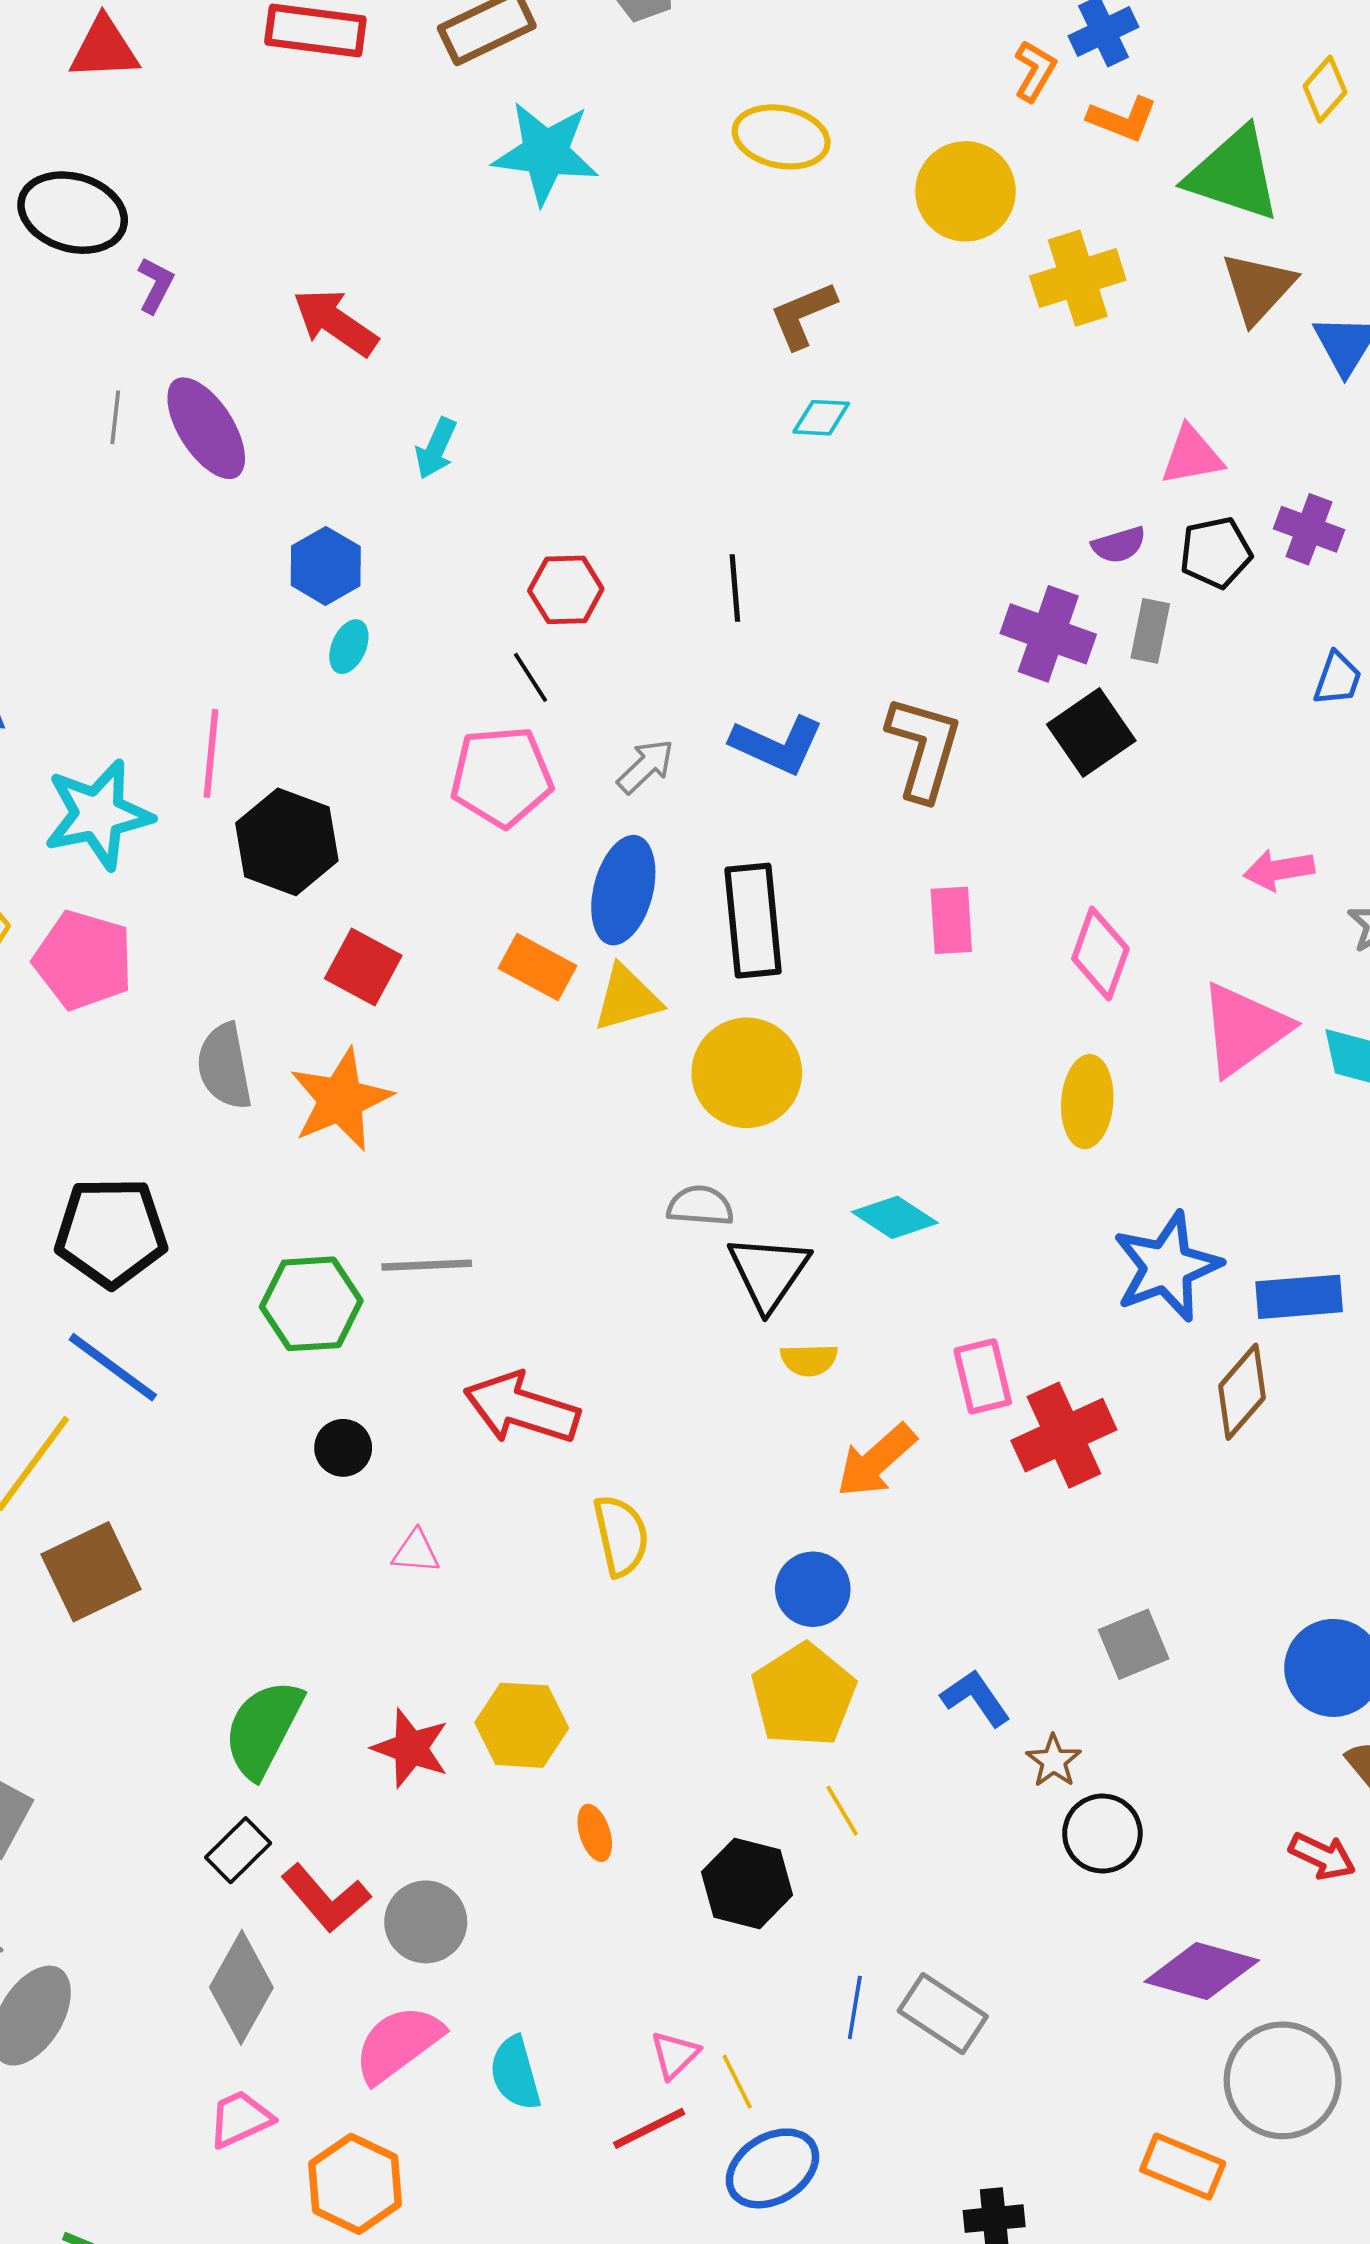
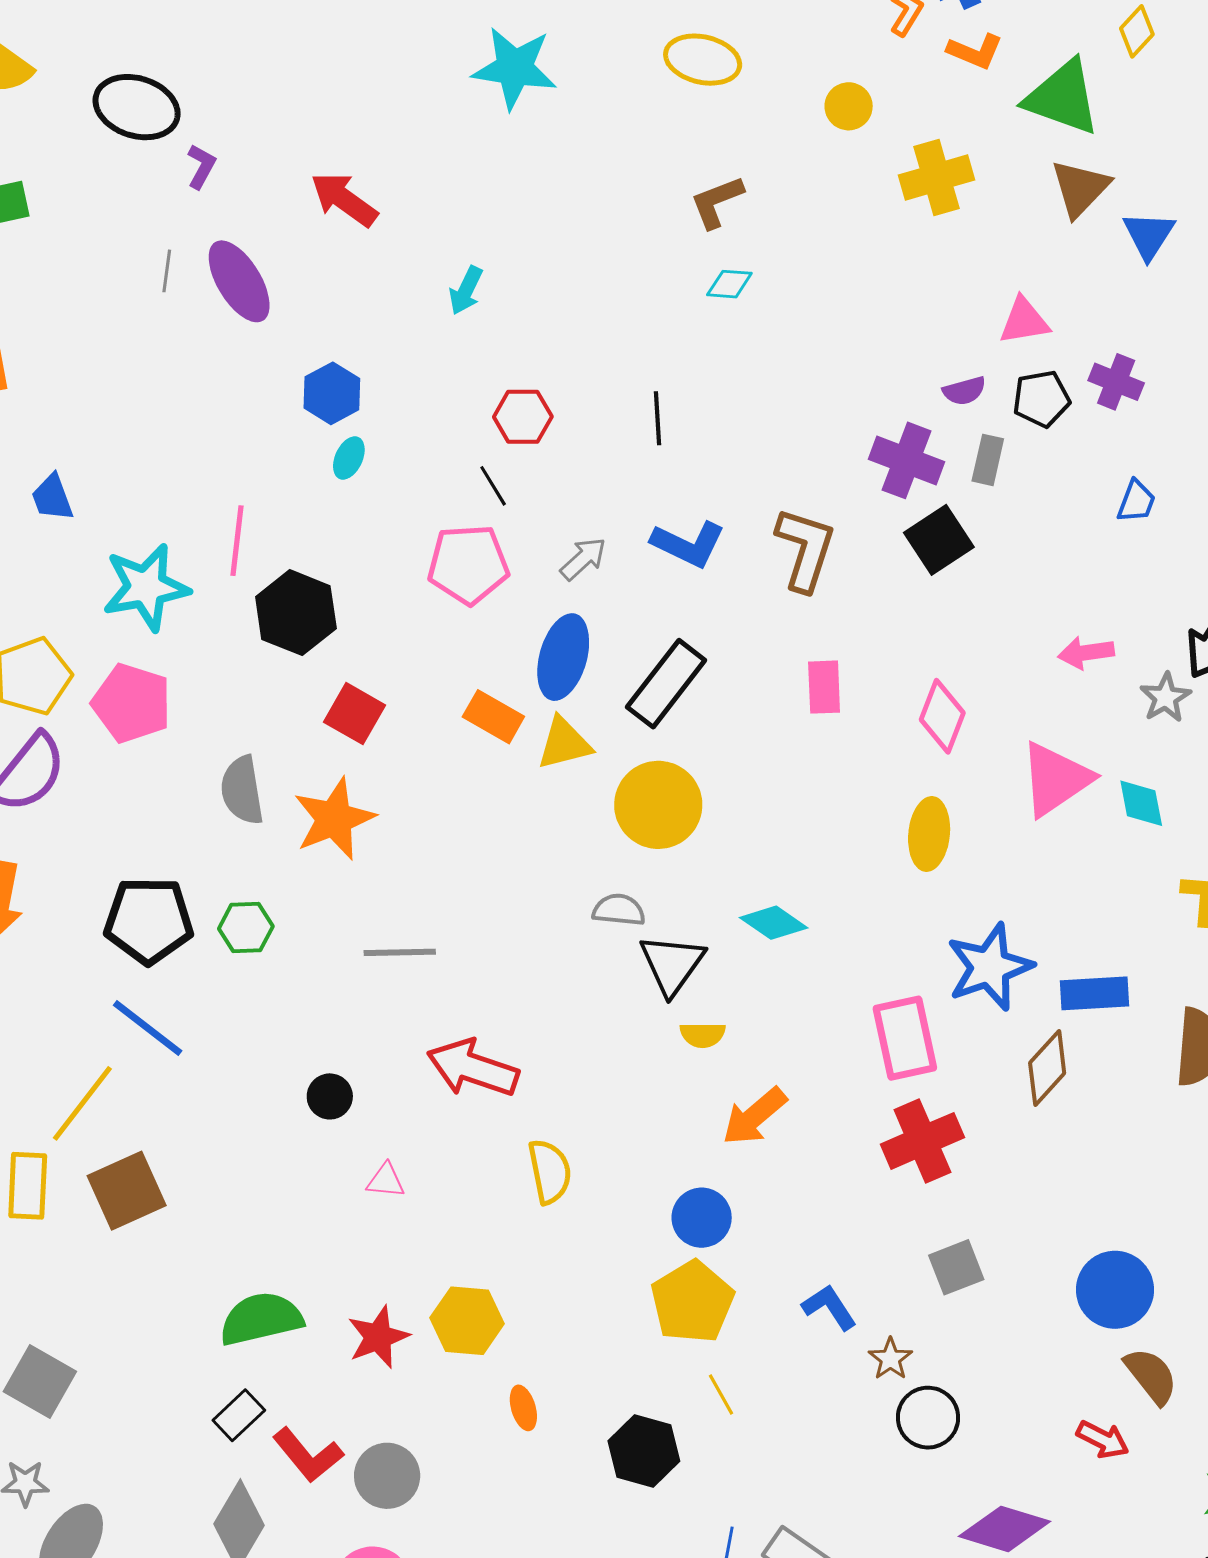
yellow circle: (965, 191) -> (849, 106), size x0.6
cyan arrow: (436, 448) -> (466, 290), moved
black rectangle: (753, 921) -> (666, 684), turned 42
green hexagon: (311, 1304) -> (246, 928), moved, size x0.7
pink rectangle: (983, 1376) -> (905, 1038), moved, size x1.4
red cross: (1064, 1435) -> (922, 1141), moved
green semicircle: (263, 1729) -> (261, 1319), turned 48
red star: (411, 1748) -> (378, 1337), turned 30

